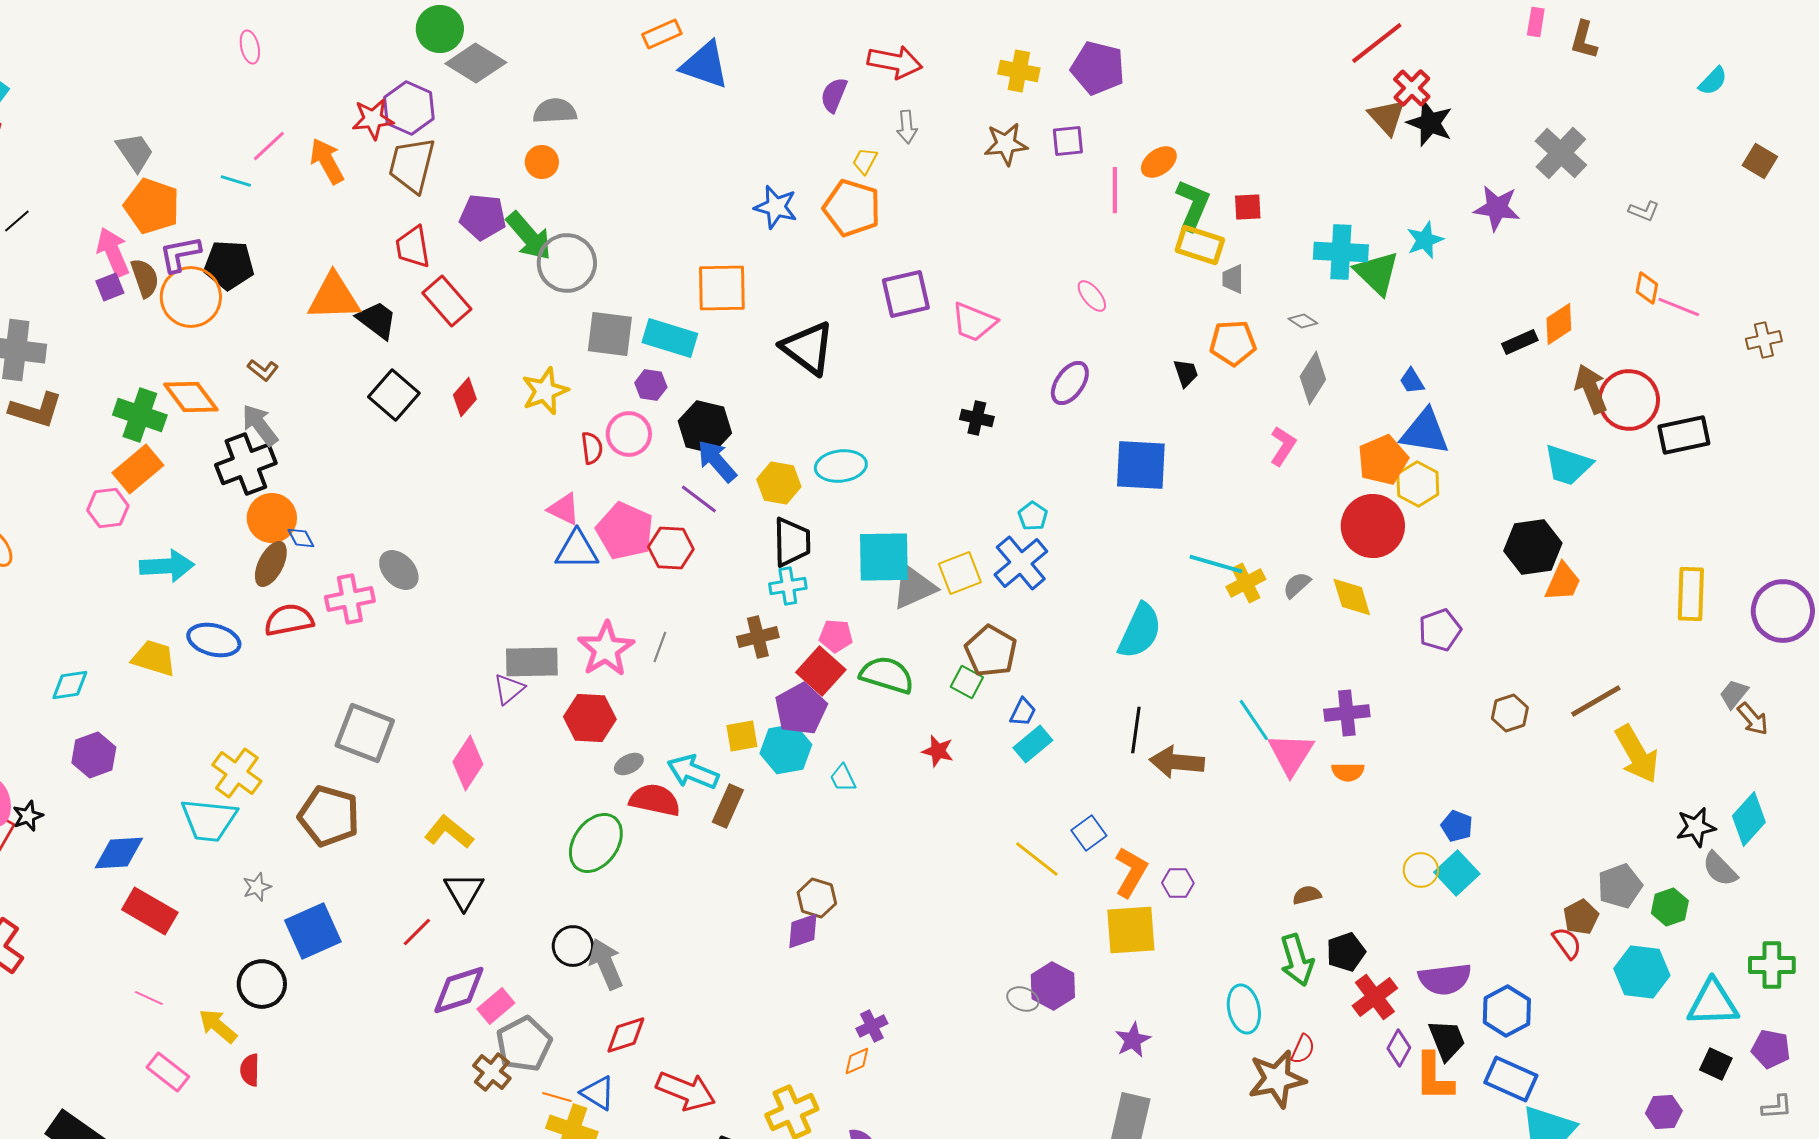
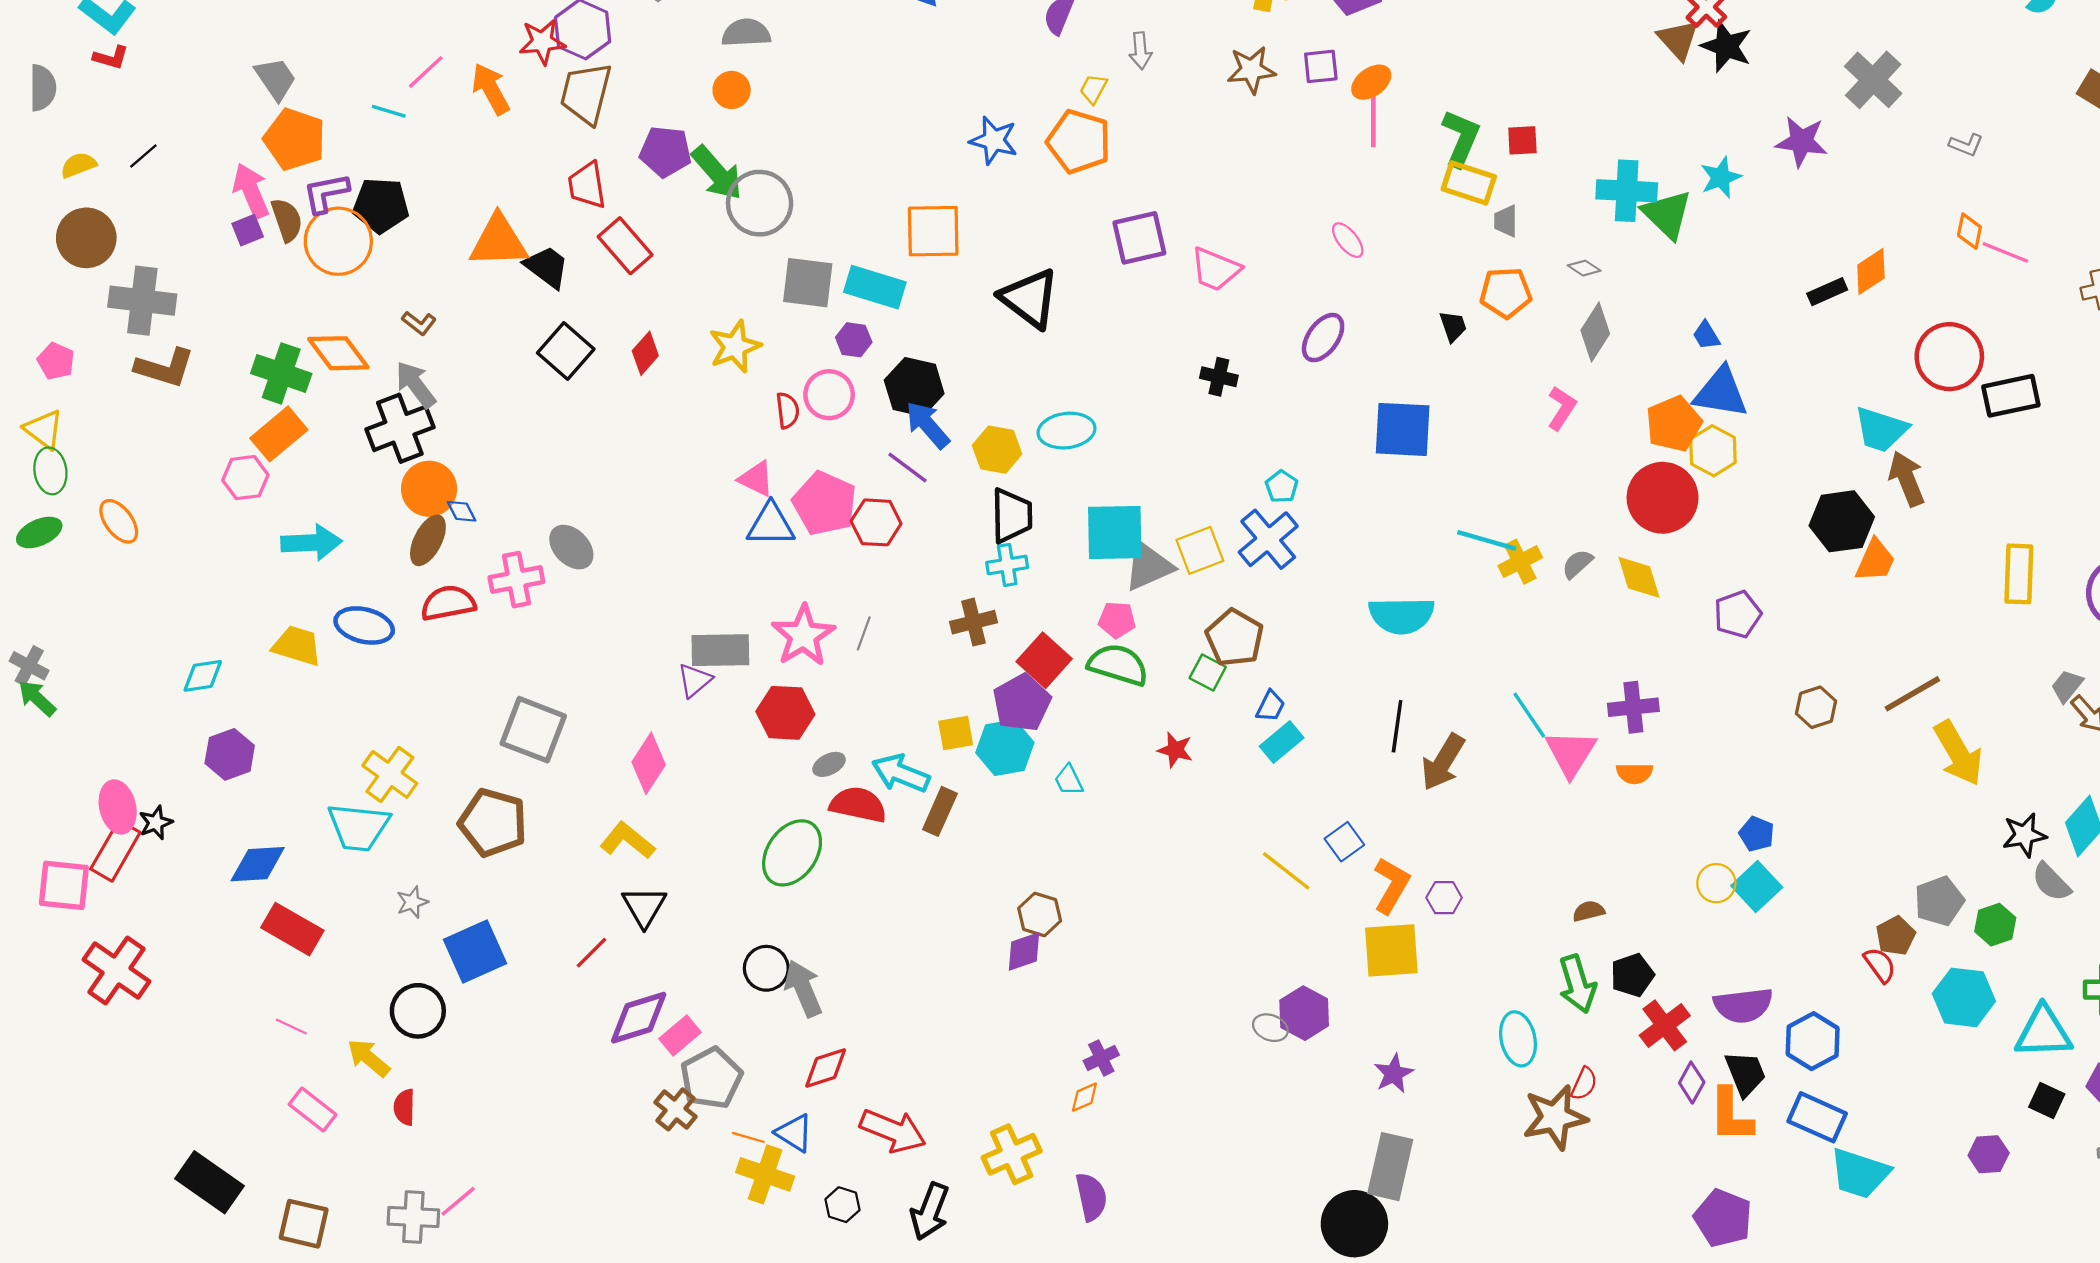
orange ellipse: (1159, 162) -> (1371, 82), moved
brown arrow: (1591, 389) -> (1907, 479), moved
cyan semicircle: (1140, 631) -> (1401, 615), turned 64
pink pentagon: (836, 636) -> (1117, 620), moved
brown arrow: (1177, 762) -> (1443, 762), turned -64

